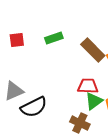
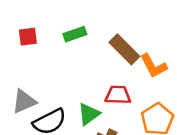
green triangle: (94, 101) -> (89, 114), moved

